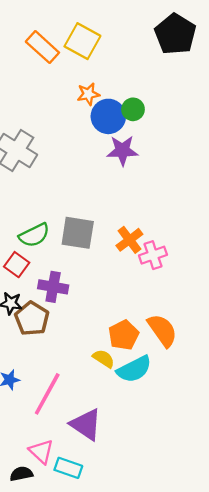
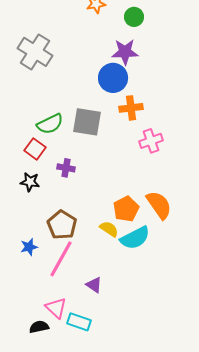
blue circle: (108, 116) -> (113, 78), moved
orange cross: (129, 240) -> (131, 108), moved, turned 30
purple cross: (53, 287) -> (66, 168), size x0.7
brown pentagon: (32, 319) -> (62, 225), moved
purple triangle: (86, 424) -> (94, 285), size x0.6

